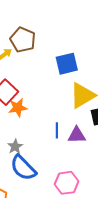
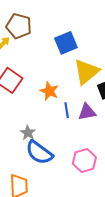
orange star: (18, 108) -> (49, 91), moved, turned -30

